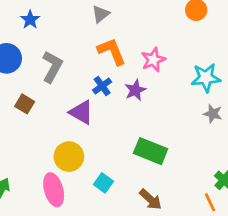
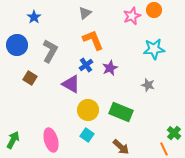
pink star: (153, 60) -> (132, 16), moved
cyan star: (206, 78) -> (154, 49), moved
gray star: (213, 114) -> (148, 85), moved
yellow circle: (69, 157) -> (88, 110), moved

